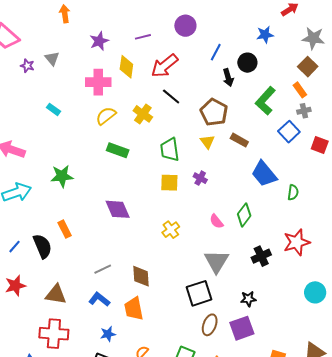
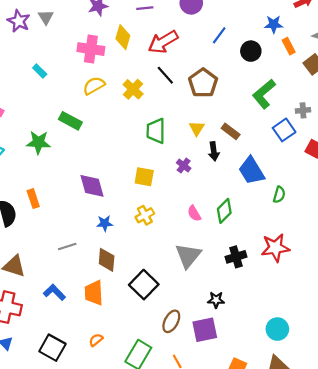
purple star: (27, 66) -> (19, 21), size x1.5
black arrow: (228, 78) -> (214, 151), moved
orange rectangle: (300, 90) -> (289, 46), moved
brown pentagon: (214, 112) -> (203, 83), moved
green rectangle: (118, 150) -> (70, 121), moved
yellow square: (169, 183) -> (144, 177), moved
cyan circle: (315, 292) -> (277, 329), moved
black square: (199, 293) -> (144, 285), moved, turned -36
blue L-shape: (99, 299) -> (54, 292), moved
blue star: (108, 334) -> (105, 223), moved

